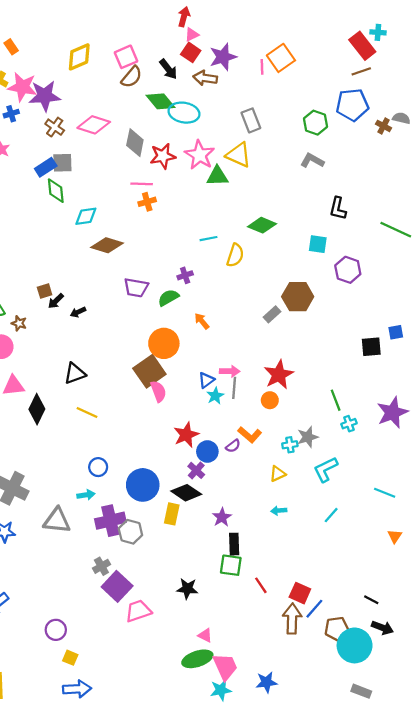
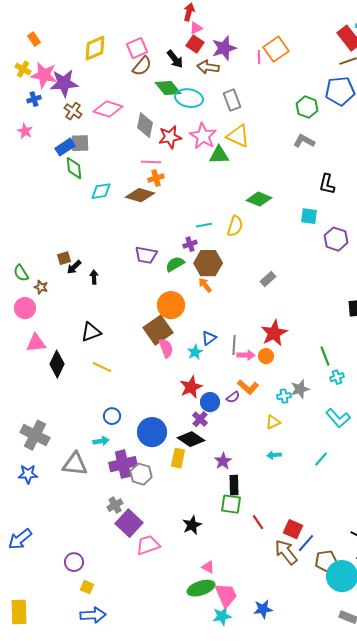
gray rectangle: (251, 120) -> (232, 100), moved
cyan line: (208, 239) -> (204, 225), moved
brown diamond: (107, 245) -> (140, 195), moved
brown hexagon: (298, 297) -> (208, 263), moved
black arrow: (78, 312) -> (94, 277), turned 112
pink arrow: (230, 371) -> (246, 355), moved
cyan star: (215, 396) -> (195, 352), moved
cyan L-shape: (326, 469) -> (338, 418), moved, turned -105
black star: (187, 589) -> (192, 525), turned -30
brown arrow: (292, 619) -> (286, 552), turned -40

